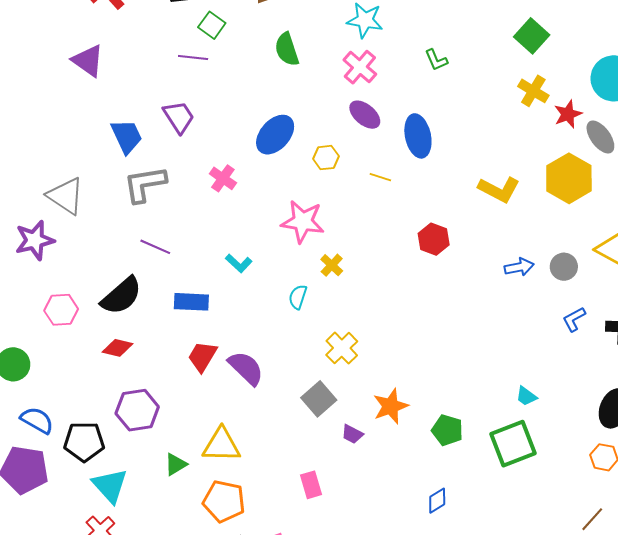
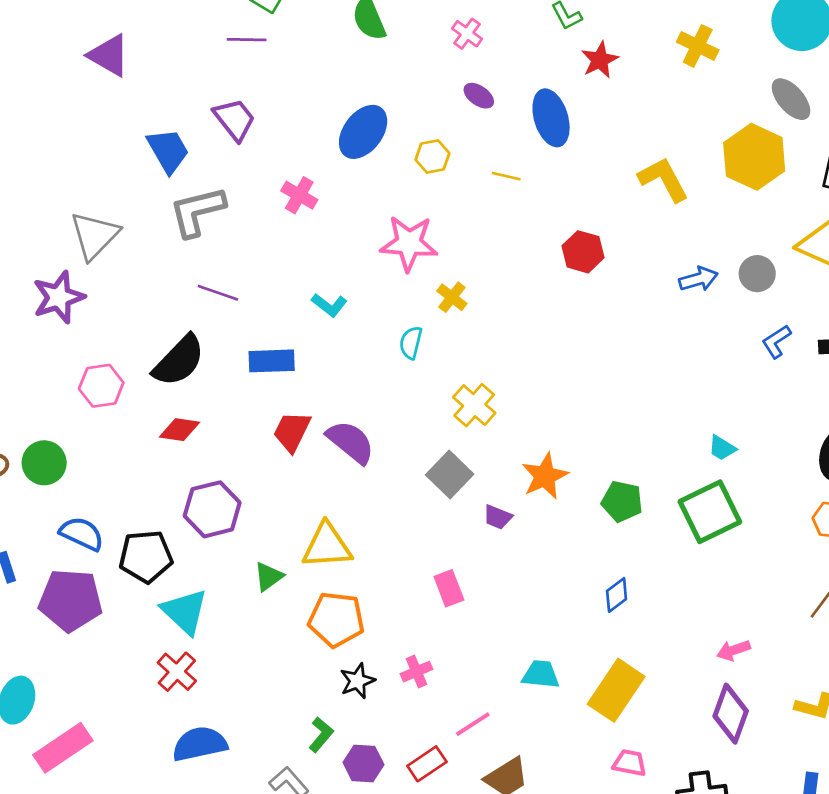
pink cross: (360, 67) -> (467, 34), size x0.7
red star: (568, 114) -> (600, 60), moved
purple ellipse: (365, 115) -> (479, 96), size x0.7
yellow L-shape: (499, 190) -> (663, 179), turned -141
gray triangle: (66, 196) -> (94, 236), turned 45

